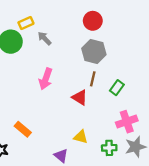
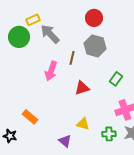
gray arrow: (45, 38) -> (50, 34), size x1.5
brown line: (93, 79) -> (72, 58), moved
red triangle: (80, 97) -> (82, 88), turned -49

